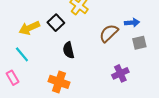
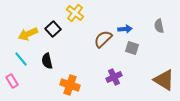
gray square: (139, 43) -> (132, 48), turned 32
black semicircle: (69, 50) -> (47, 61), moved
orange cross: (59, 82) -> (70, 85), moved

